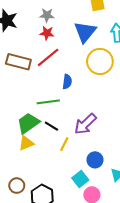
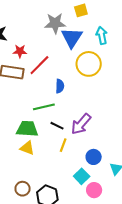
gray star: (47, 15) -> (55, 23), moved, size x1.5
red star: (47, 33) -> (20, 51), moved
green trapezoid: (28, 123) -> (27, 129), turned 45
black line: (51, 126) -> (57, 126), moved
yellow triangle: (26, 143) -> (27, 148), turned 49

